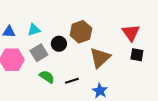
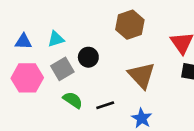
brown hexagon: (81, 32) -> (130, 25), moved
brown triangle: (100, 58) -> (142, 75), turned -30

